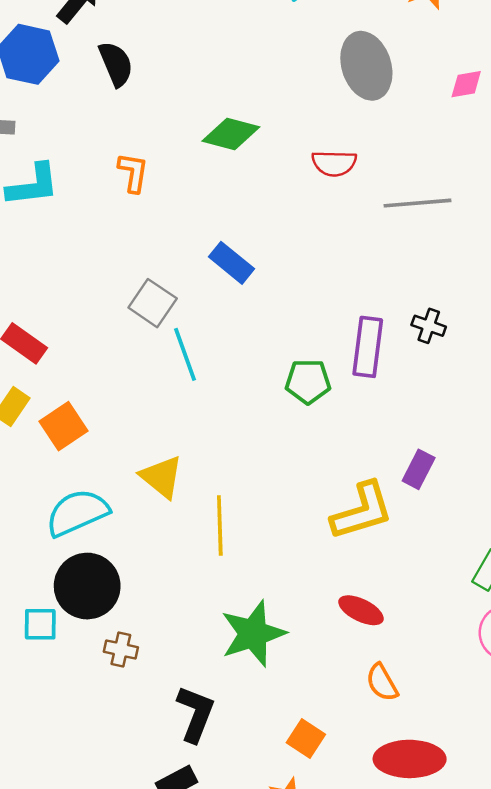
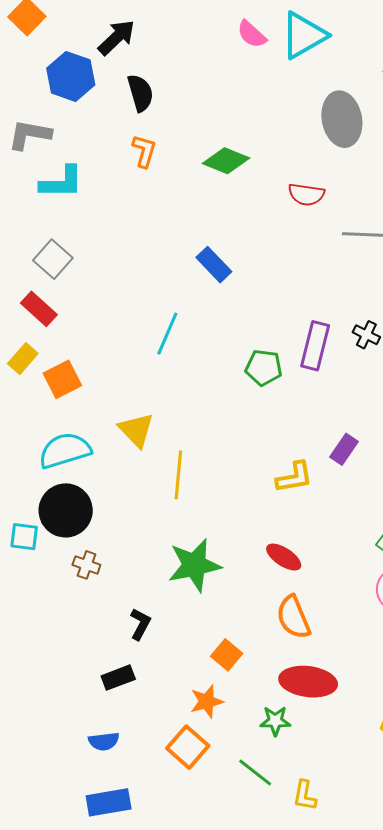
orange L-shape: (133, 172) -> (144, 151), moved
gray square: (153, 303) -> (53, 259), moved
cyan line: (185, 354) -> (167, 334), turned 36
yellow L-shape: (362, 511) -> (294, 477), size x0.7
orange semicircle: (382, 682) -> (293, 617), size x1.4
black L-shape: (196, 714) -> (140, 624), size x0.7

